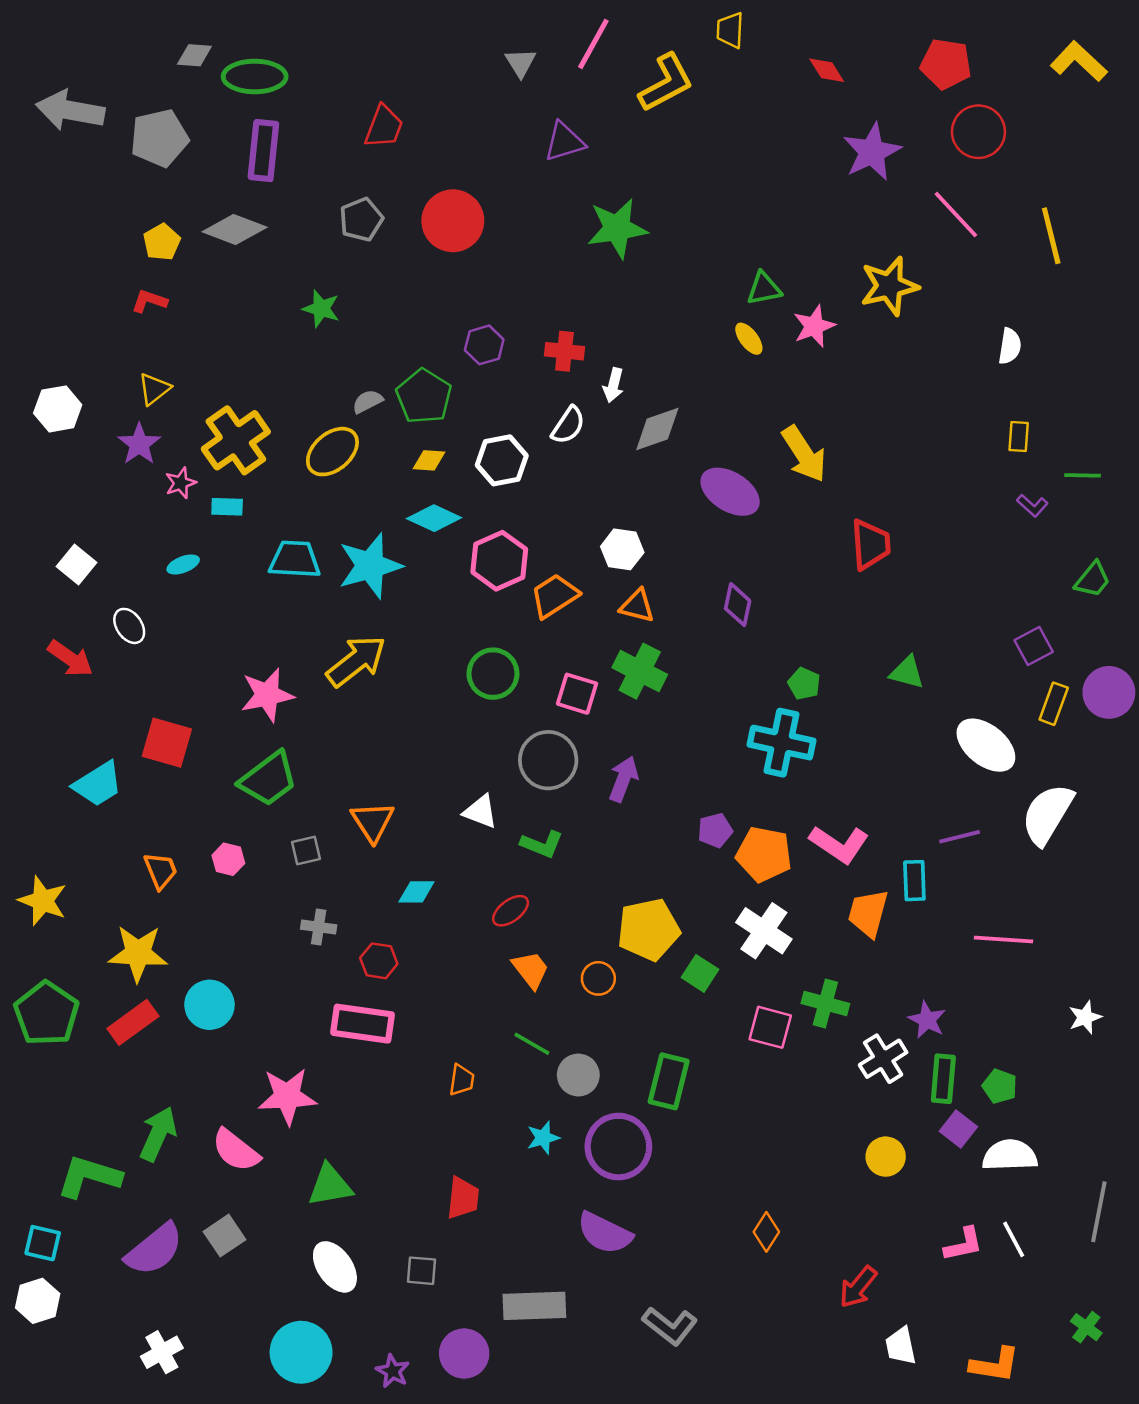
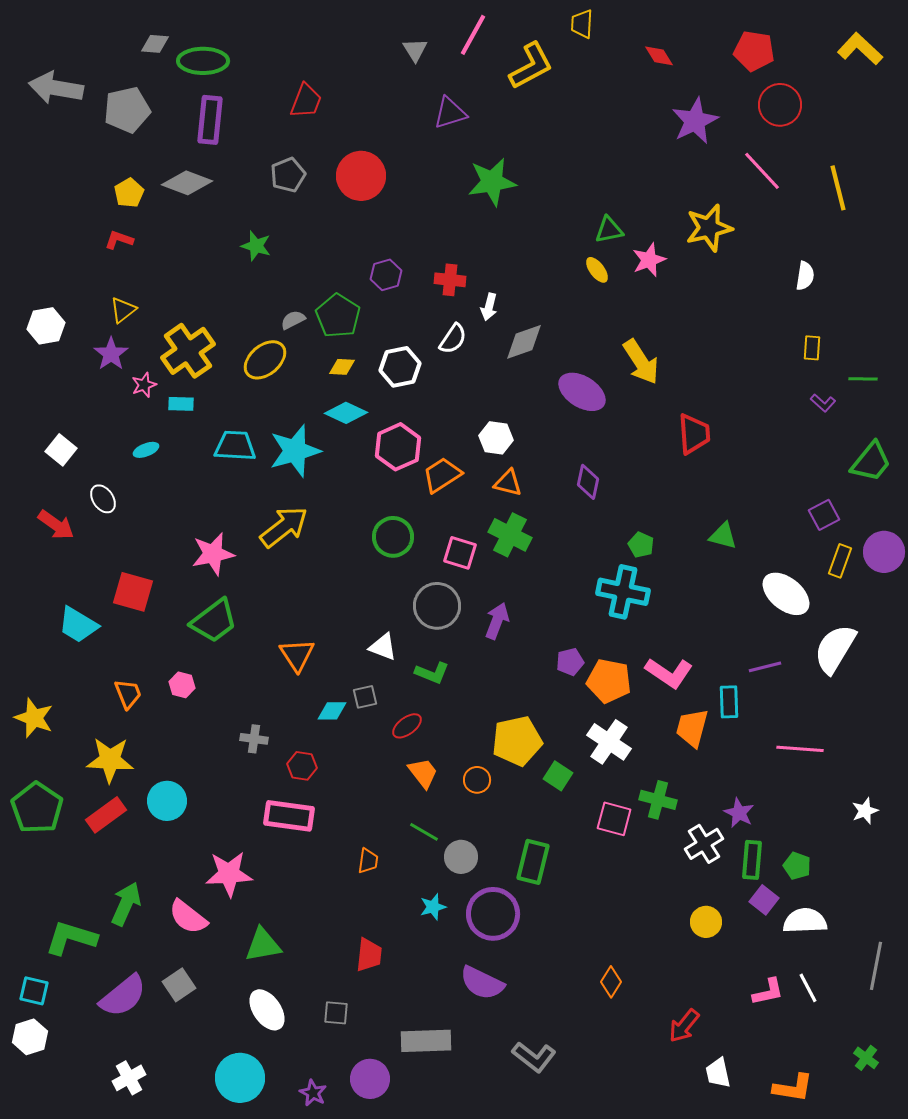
green trapezoid: (1093, 580) -> (871, 462), size x1.4
cyan trapezoid: (98, 784) -> (78, 625), turned 63
gray square: (306, 850) -> (365, 697), moved

